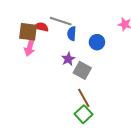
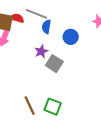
brown line: (84, 98) -> (30, 106), moved
green square: (84, 114) -> (53, 107), turned -30

